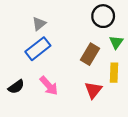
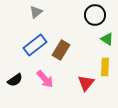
gray triangle: (39, 24) -> (36, 12), moved
green triangle: (116, 42) -> (107, 39), turned -32
brown rectangle: (90, 54) -> (61, 50), moved

